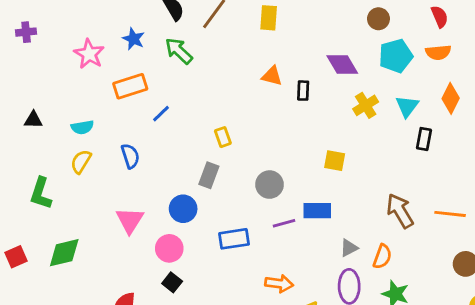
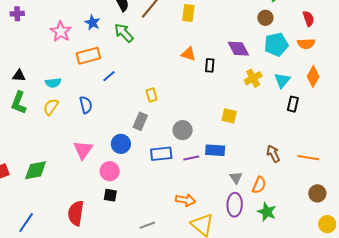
green L-shape: (41, 193) -> (19, 103), moved
brown arrow: (400, 211) -> (273, 154), size x0.7
blue rectangle: (234, 239) -> (161, 154), moved
gray triangle: (349, 248) -> (236, 178), turned -40
black square: (172, 282) -> (110, 195), turned -32

